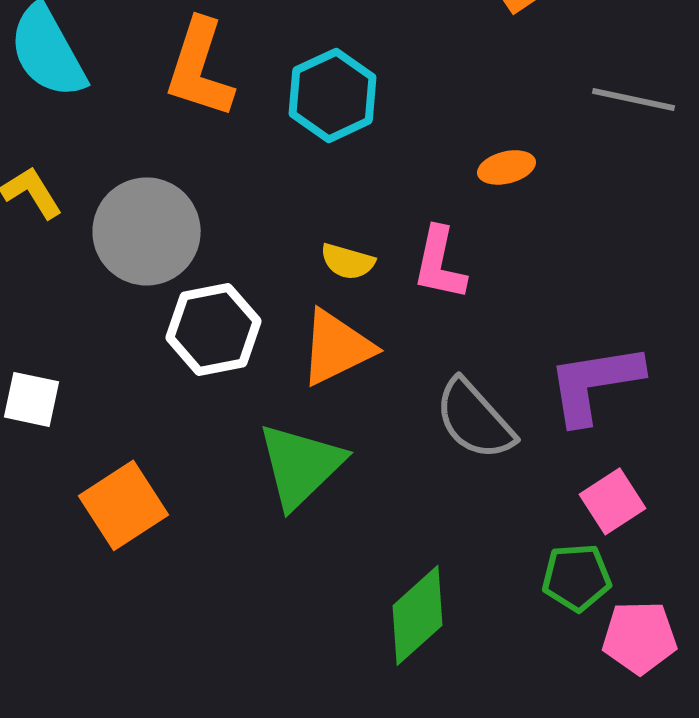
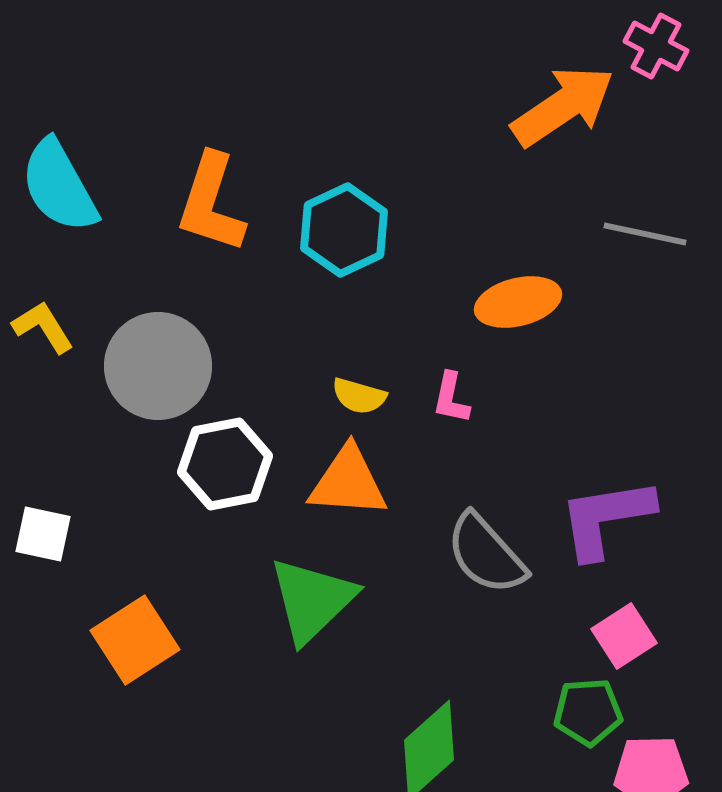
orange ellipse: (507, 167) -> (518, 302), size x1.5
pink L-shape: (440, 263) -> (451, 398), size x0.7
orange triangle: (337, 347) -> (348, 482), turned 30

